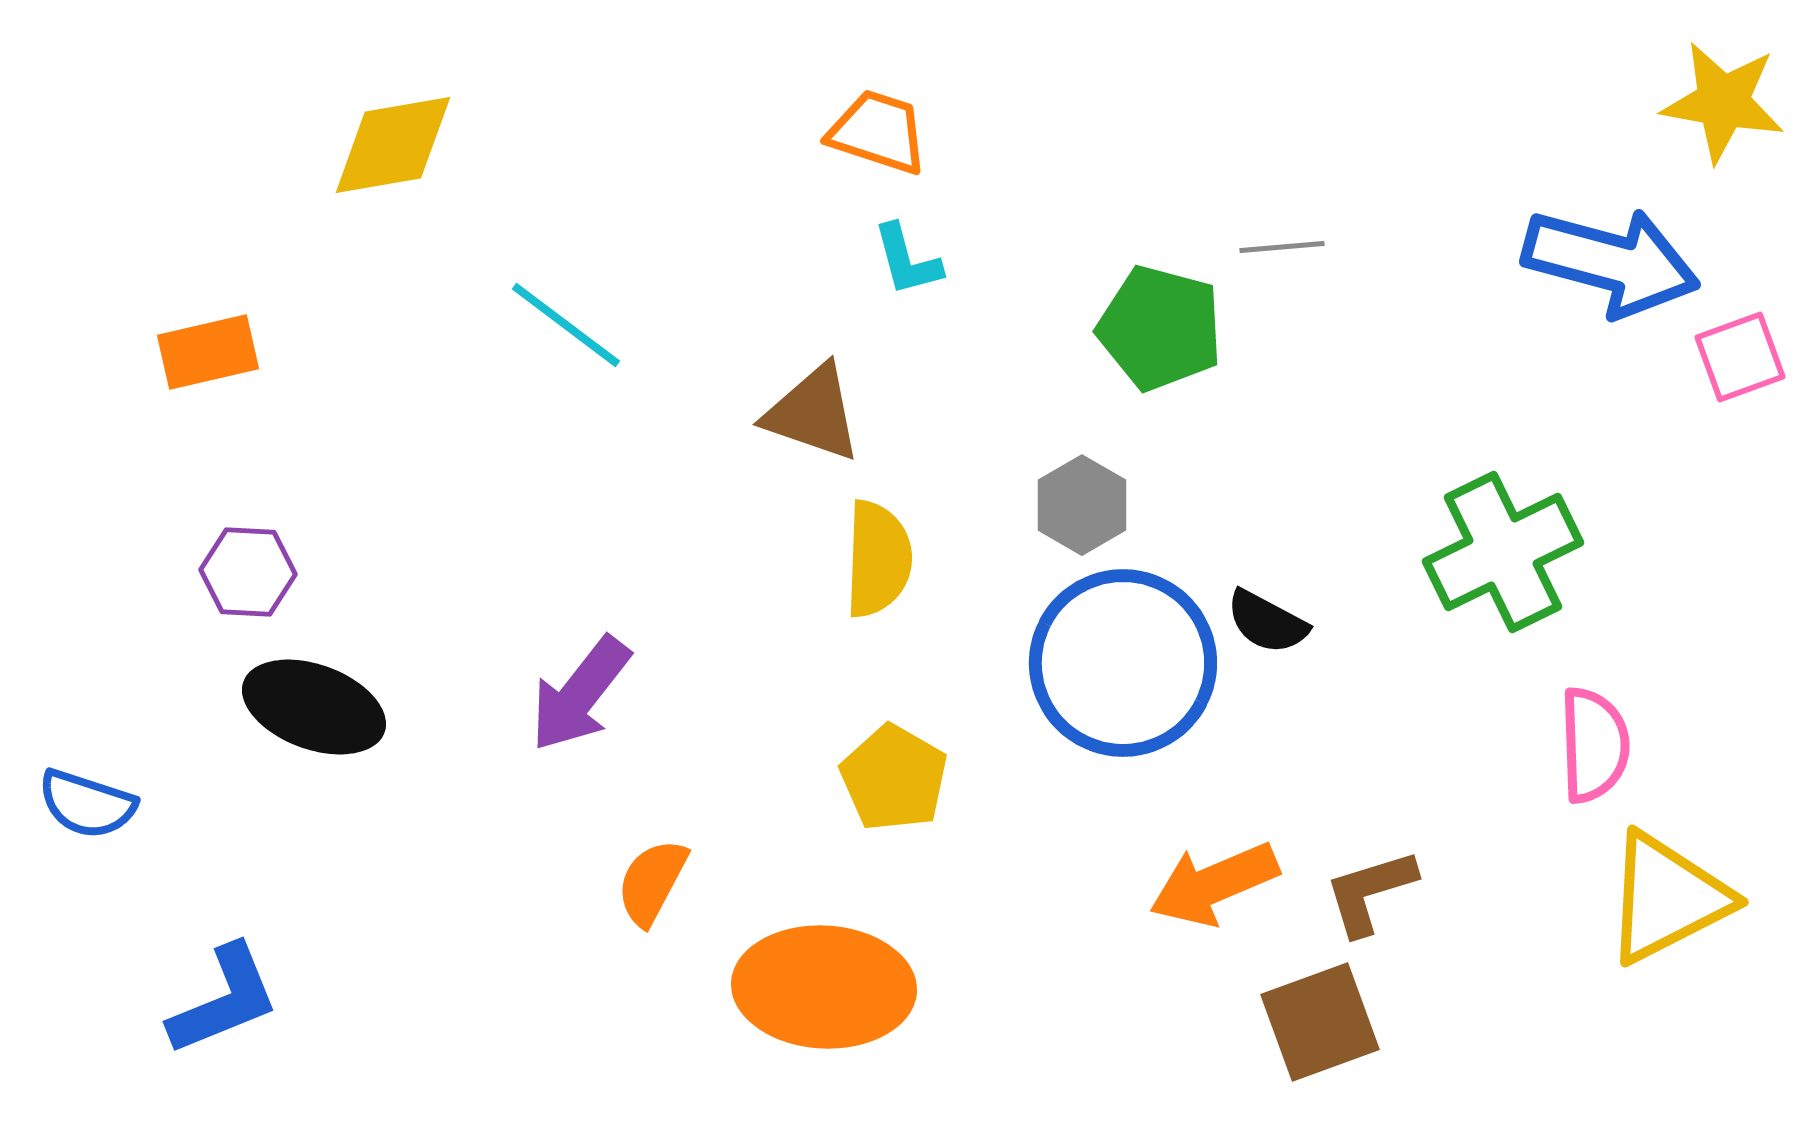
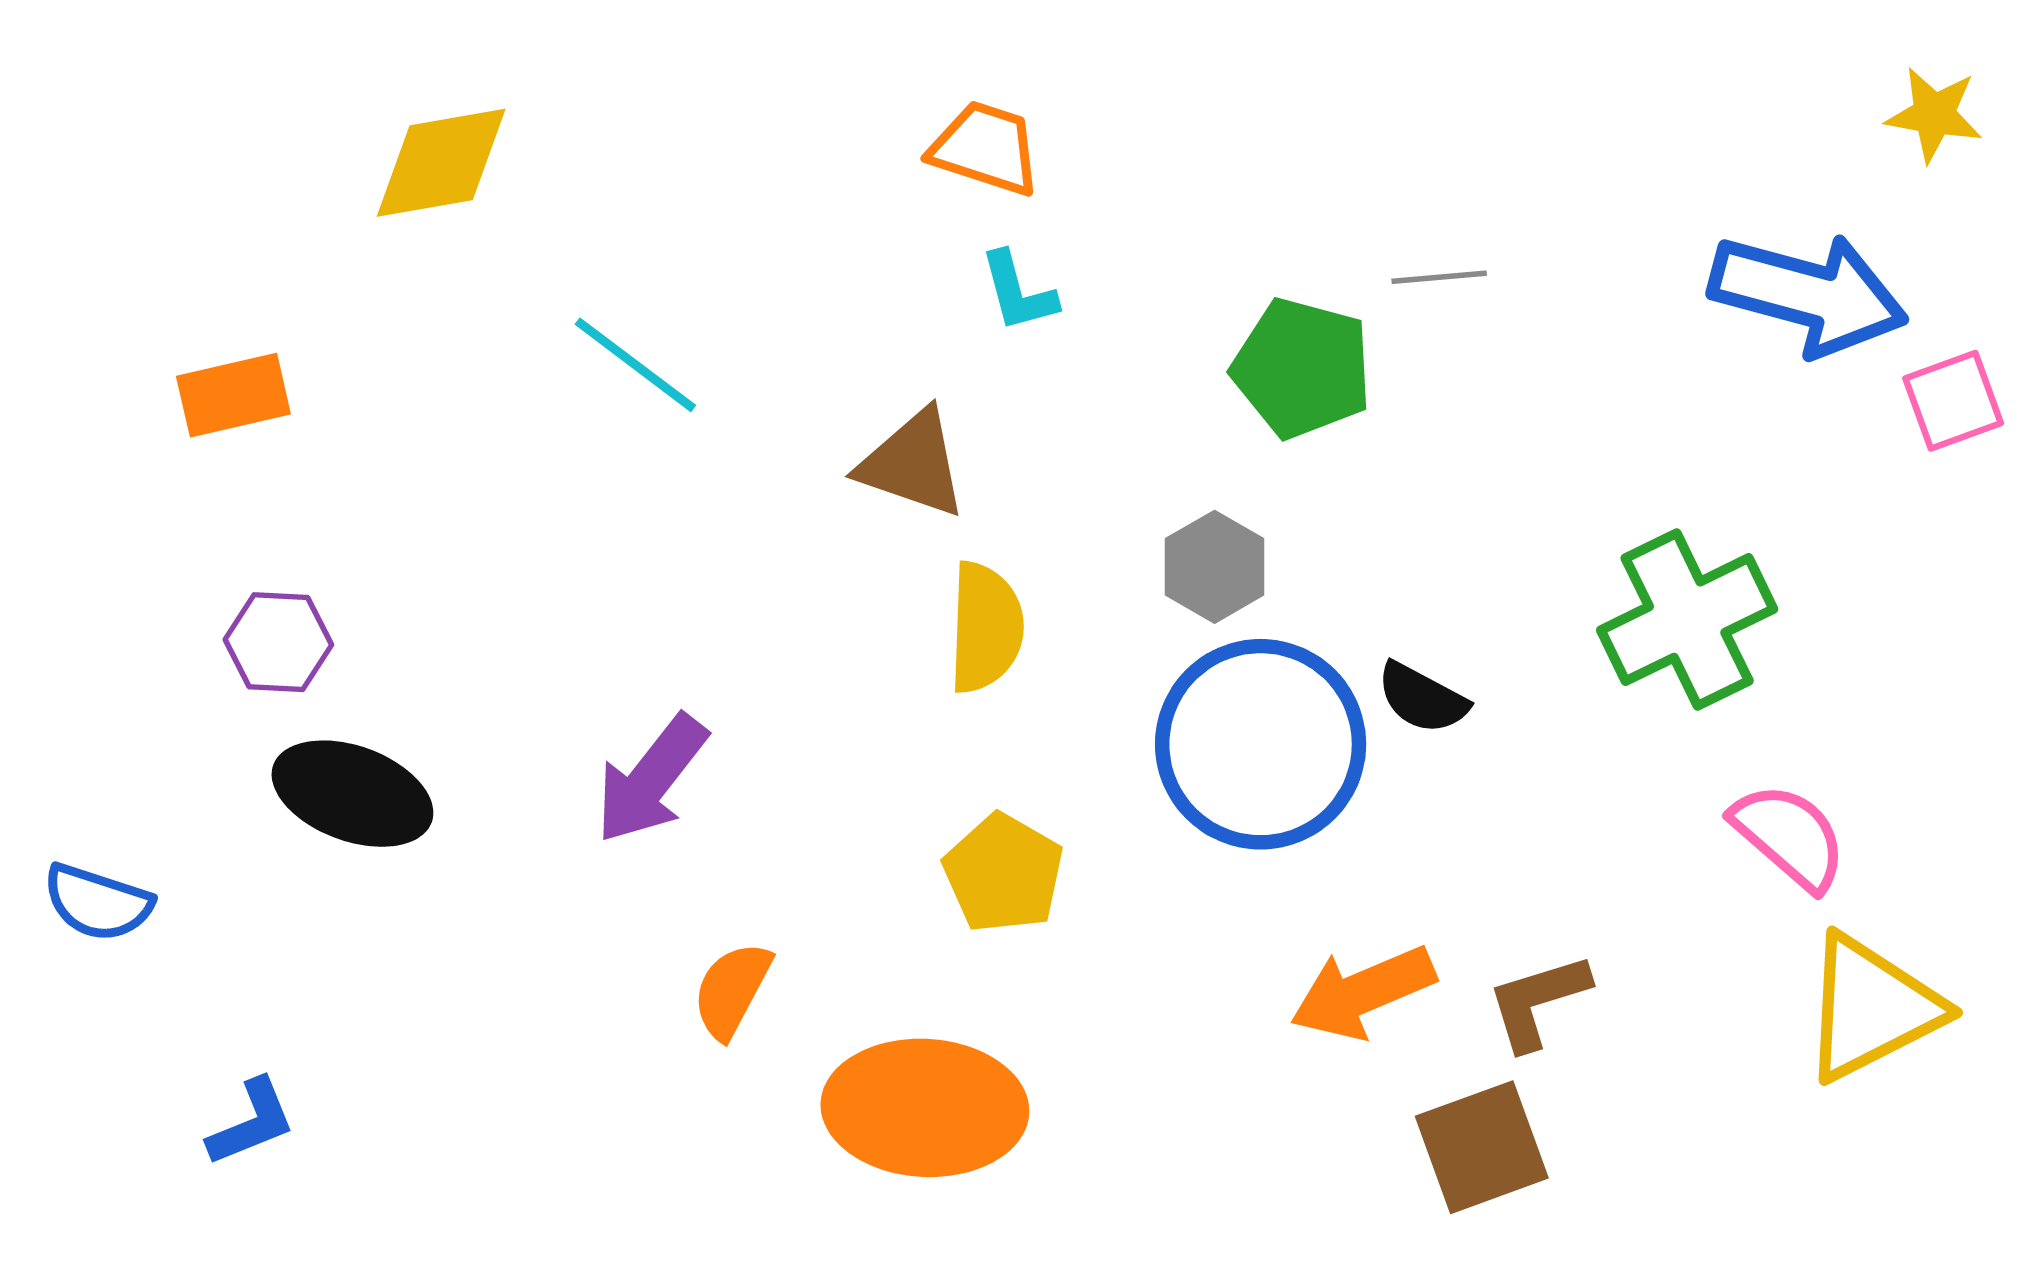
yellow star: (1723, 102) -> (1934, 114), size x0.7
pink semicircle: (1594, 745) -> (1789, 836), turned -47
blue L-shape: (224, 1000) -> (251, 1122), size x0.7

